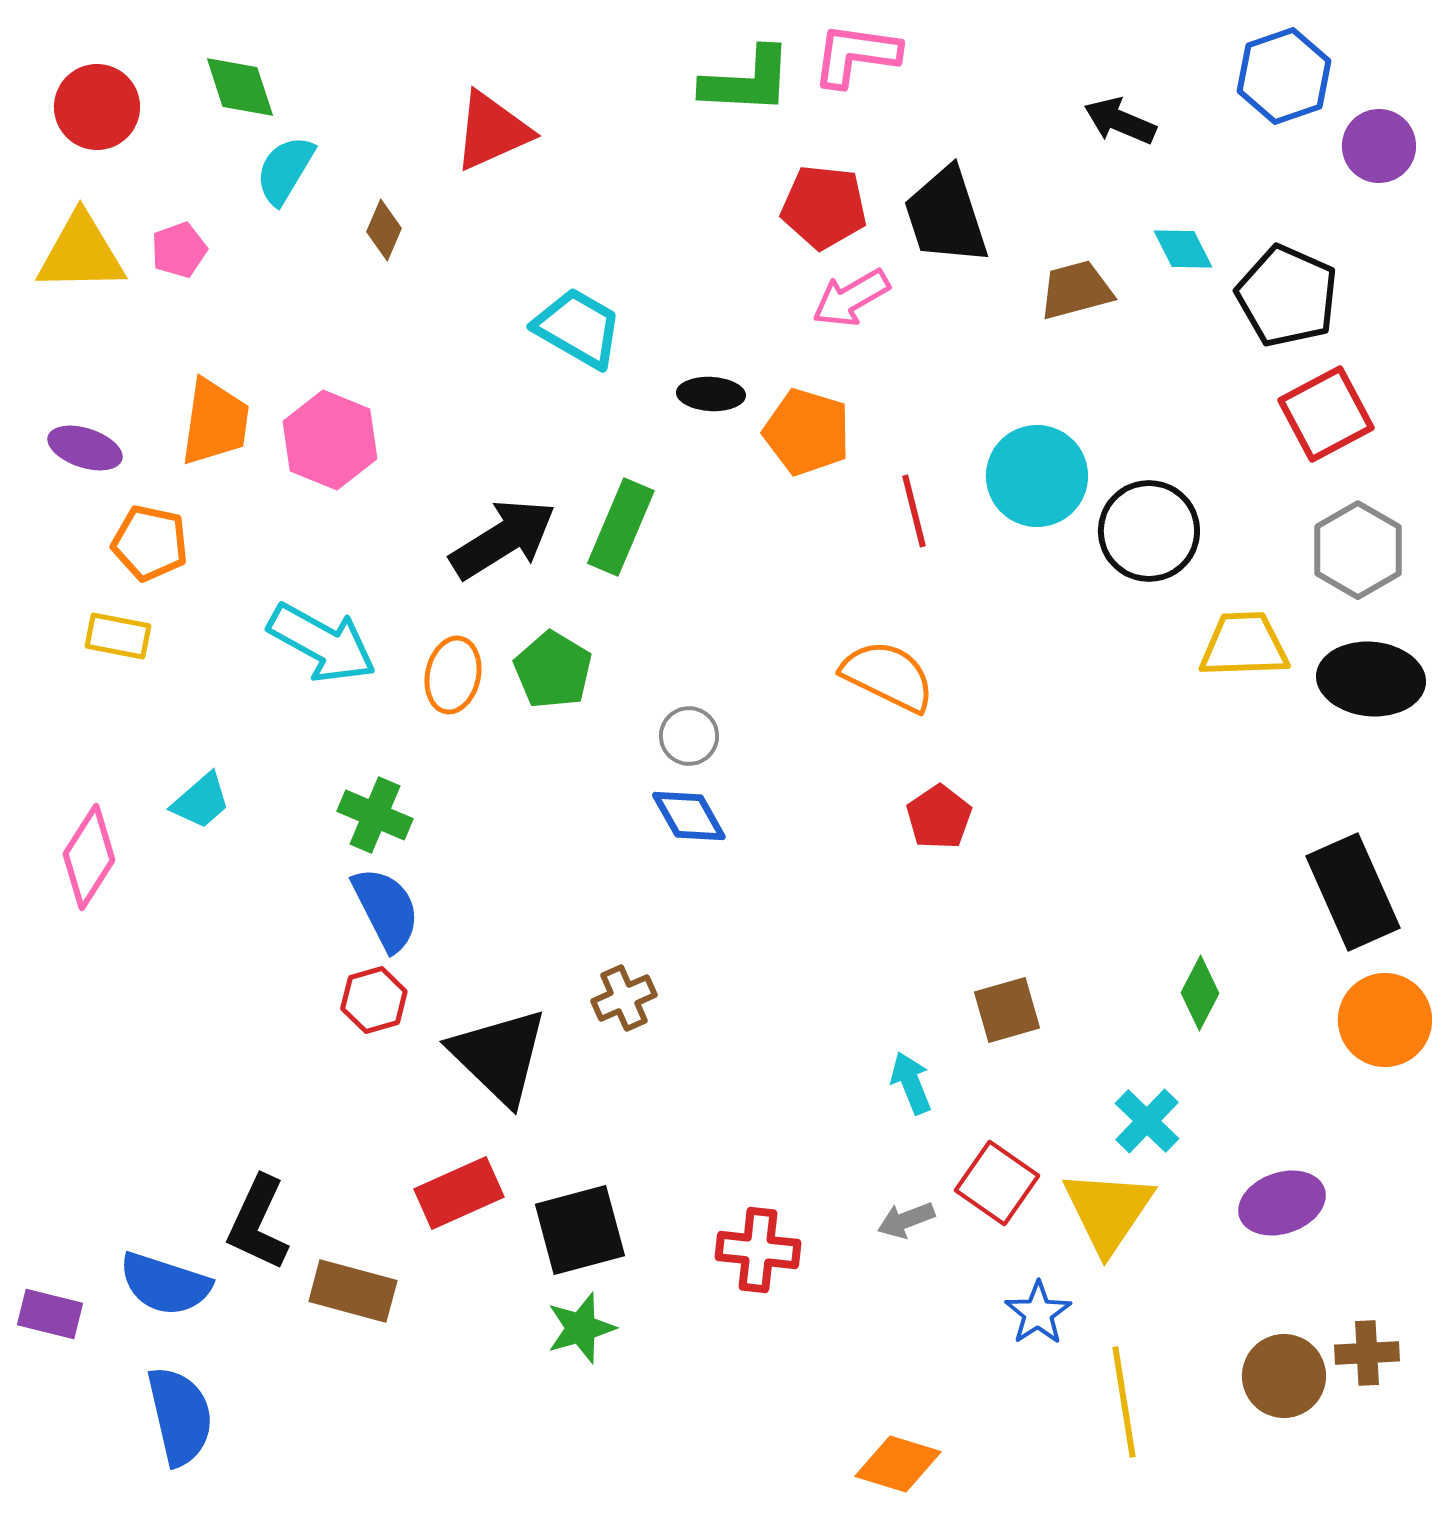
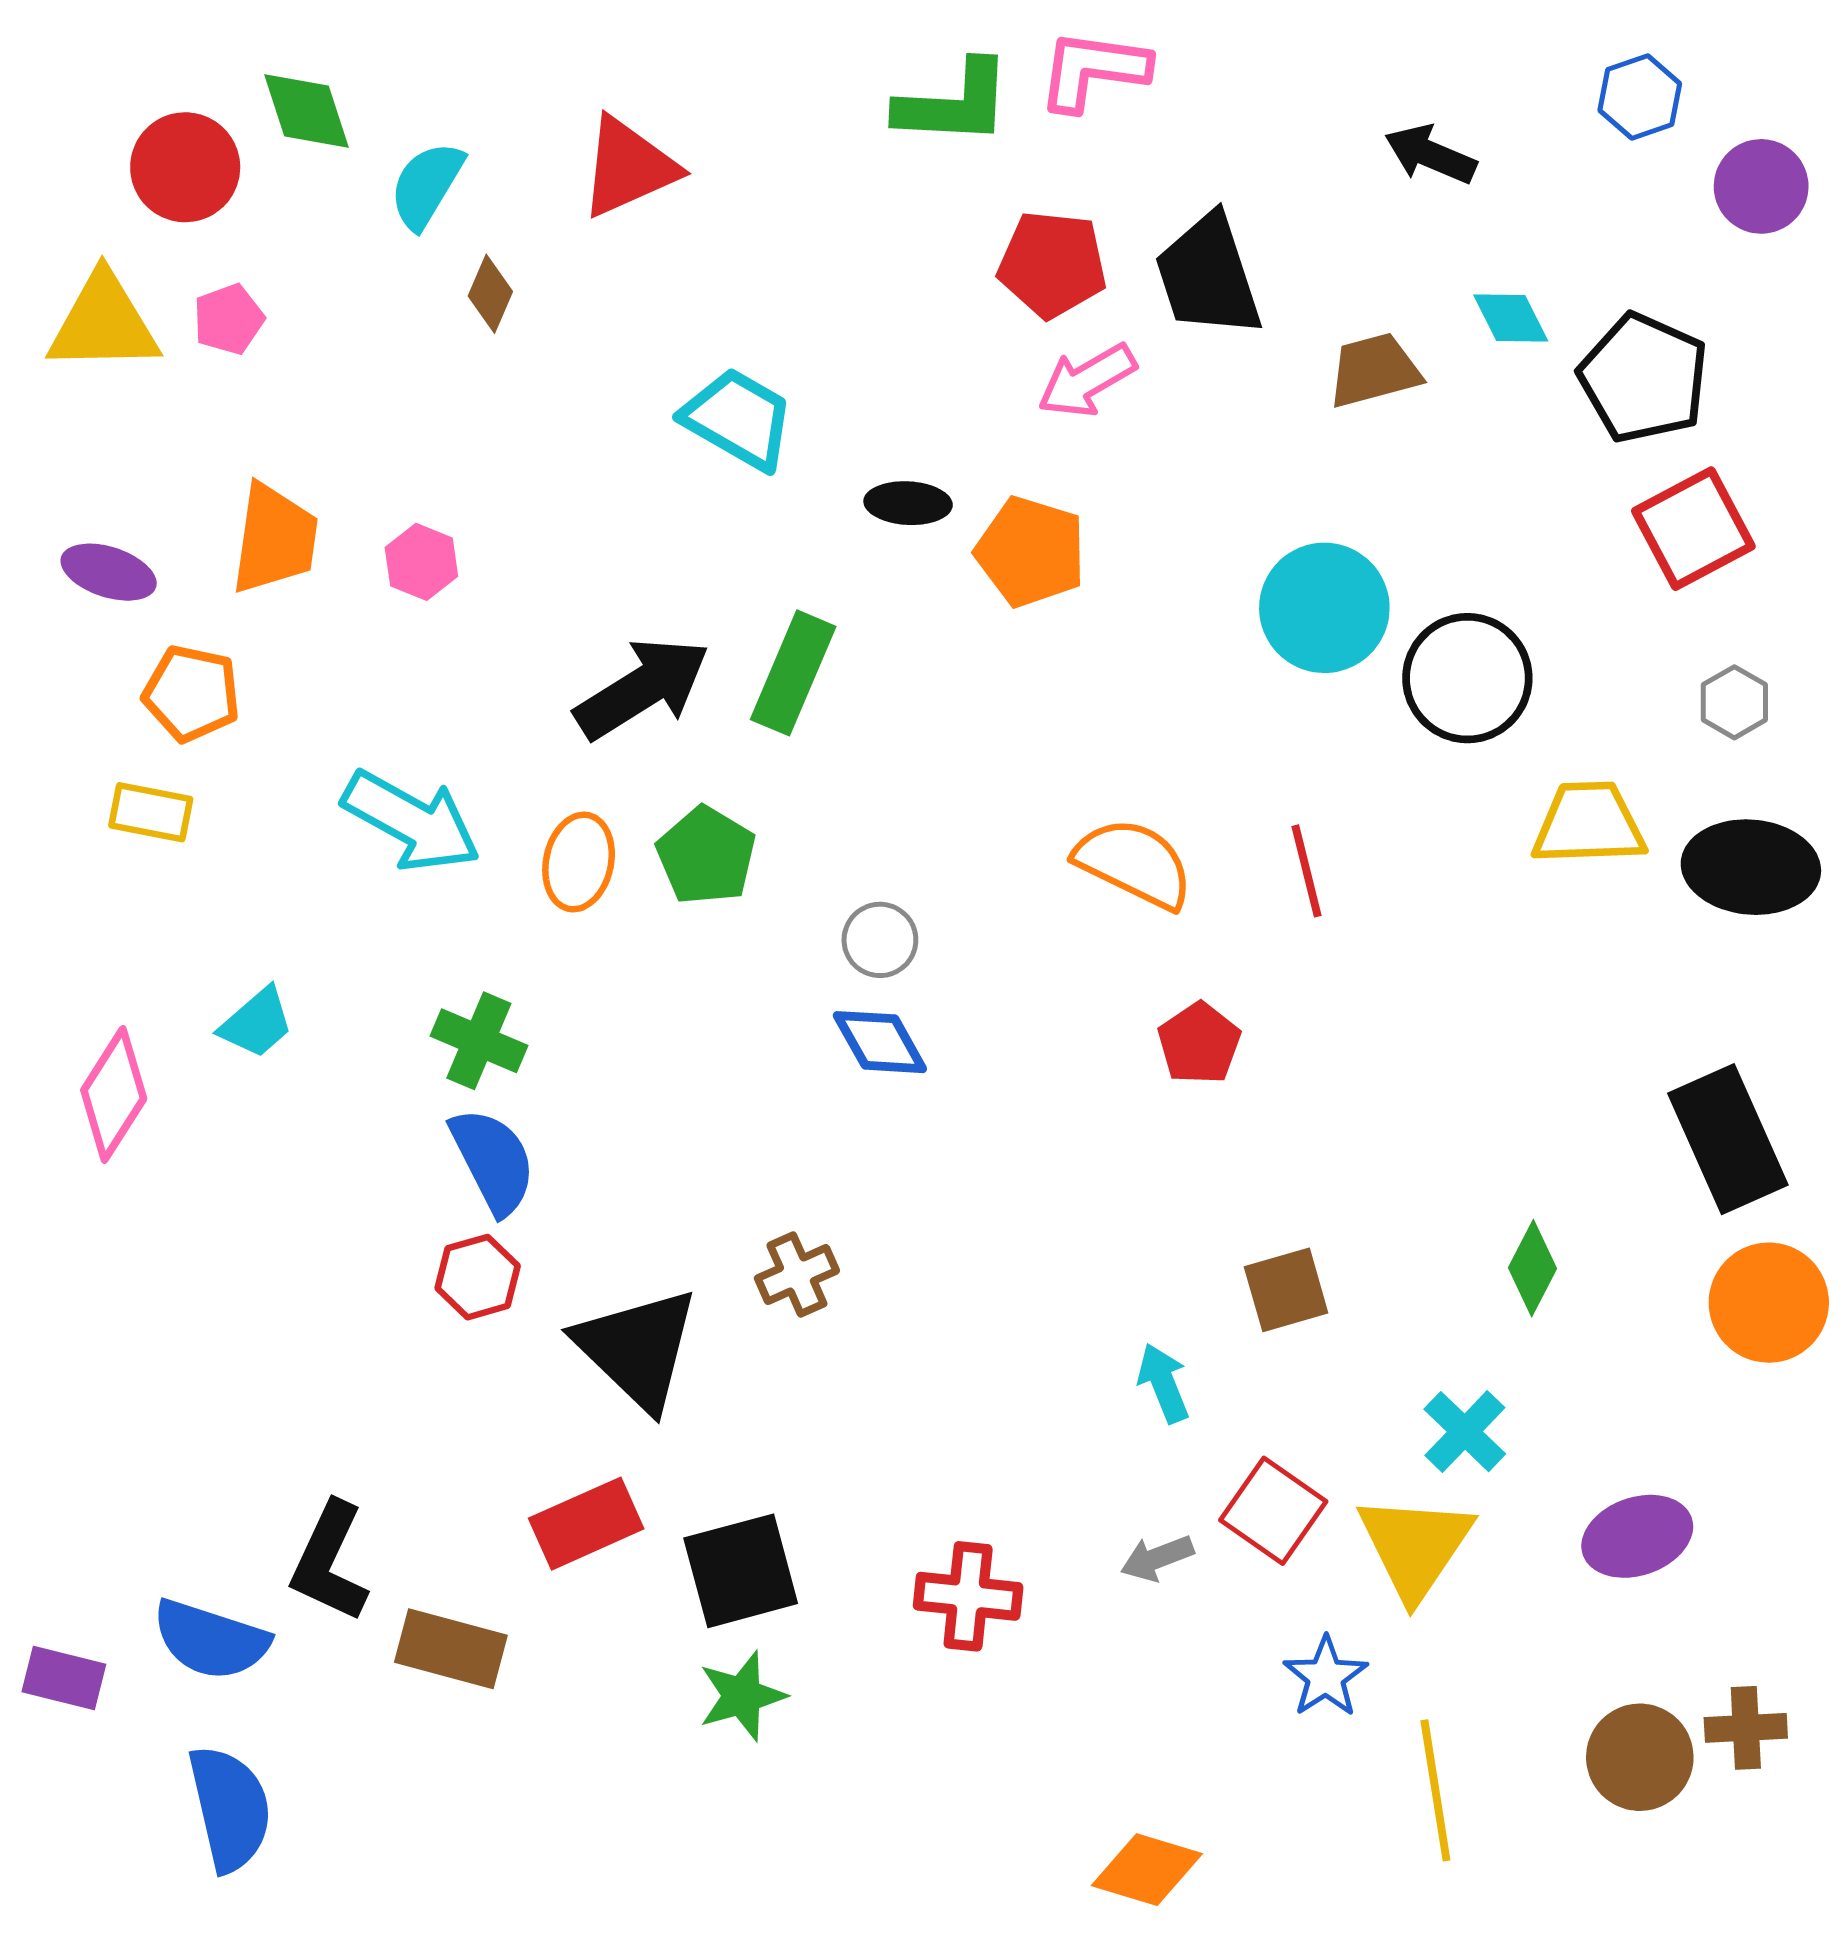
blue hexagon: (1284, 76) -> (1640, 97), size x0.7
red circle: (97, 107) -> (185, 167), moved
cyan semicircle: (285, 170) -> (427, 185), moved
pink hexagon: (330, 440) -> (421, 562), size x0.6
red line: (914, 511) -> (1306, 871), moved
gray hexagon: (1358, 550) -> (1734, 702), size x0.6

